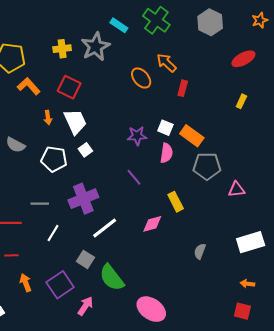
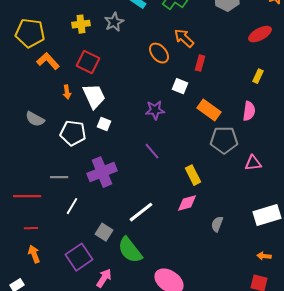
gray star: (96, 47) -> (114, 22), size x0.7
white square: (165, 128) -> (180, 86), moved
white square: (85, 150) -> (104, 124), turned -32
pink semicircle: (166, 153) -> (249, 111), moved
pink diamond: (152, 224) -> (187, 203), moved
white line: (105, 228) -> (141, 212), moved
orange arrow: (26, 283) -> (34, 254), moved

